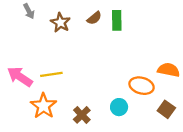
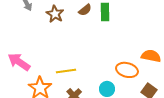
yellow line: (51, 74) -> (66, 71), moved

